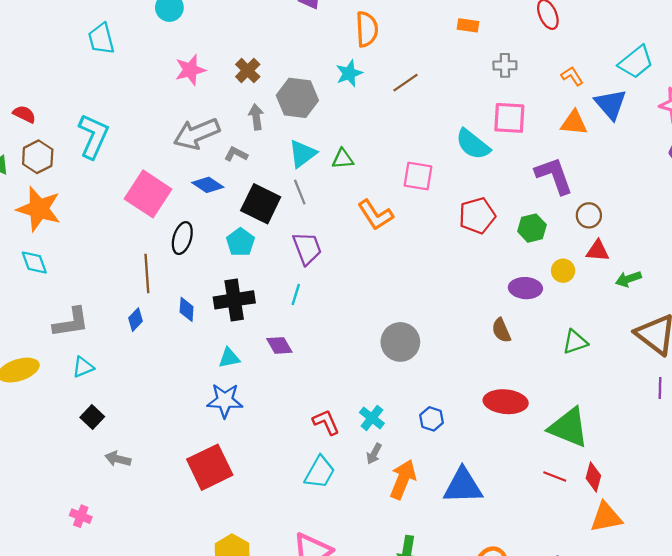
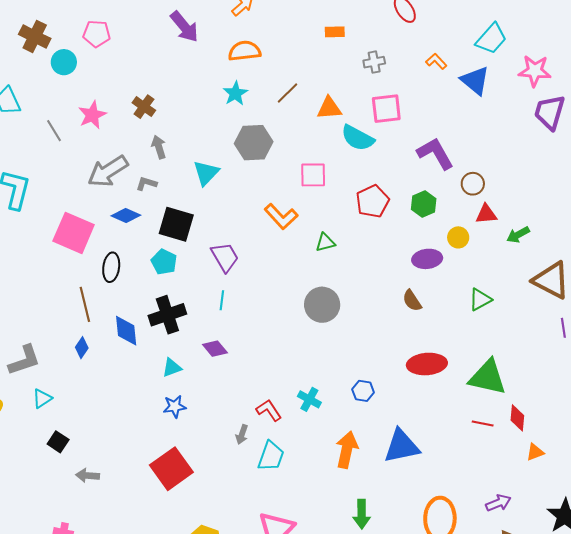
orange semicircle: (367, 29) -> (245, 51), turned -84
gray hexagon: (297, 98) -> (254, 143), moved
orange triangle: (574, 123) -> (329, 108), moved
green triangle: (343, 159) -> (325, 242), moved
gray line: (300, 192) -> (54, 131), moved
blue diamond: (187, 309) -> (126, 331), size x1.4
gray circle: (400, 342) -> (322, 305), moved
blue star: (225, 401) -> (175, 406), size x0.7
gray arrow: (374, 454) -> (242, 434), moved
orange triangle: (606, 517) -> (535, 452), size x0.6

